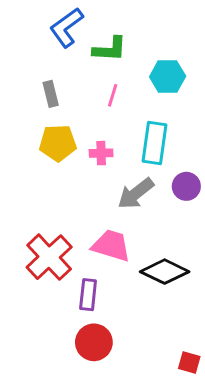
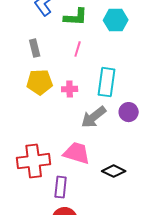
cyan hexagon: (168, 77) -> (116, 20), moved
red cross: (49, 257) -> (34, 161), turned 36
black diamond: (165, 272) -> (114, 171), size x0.7

